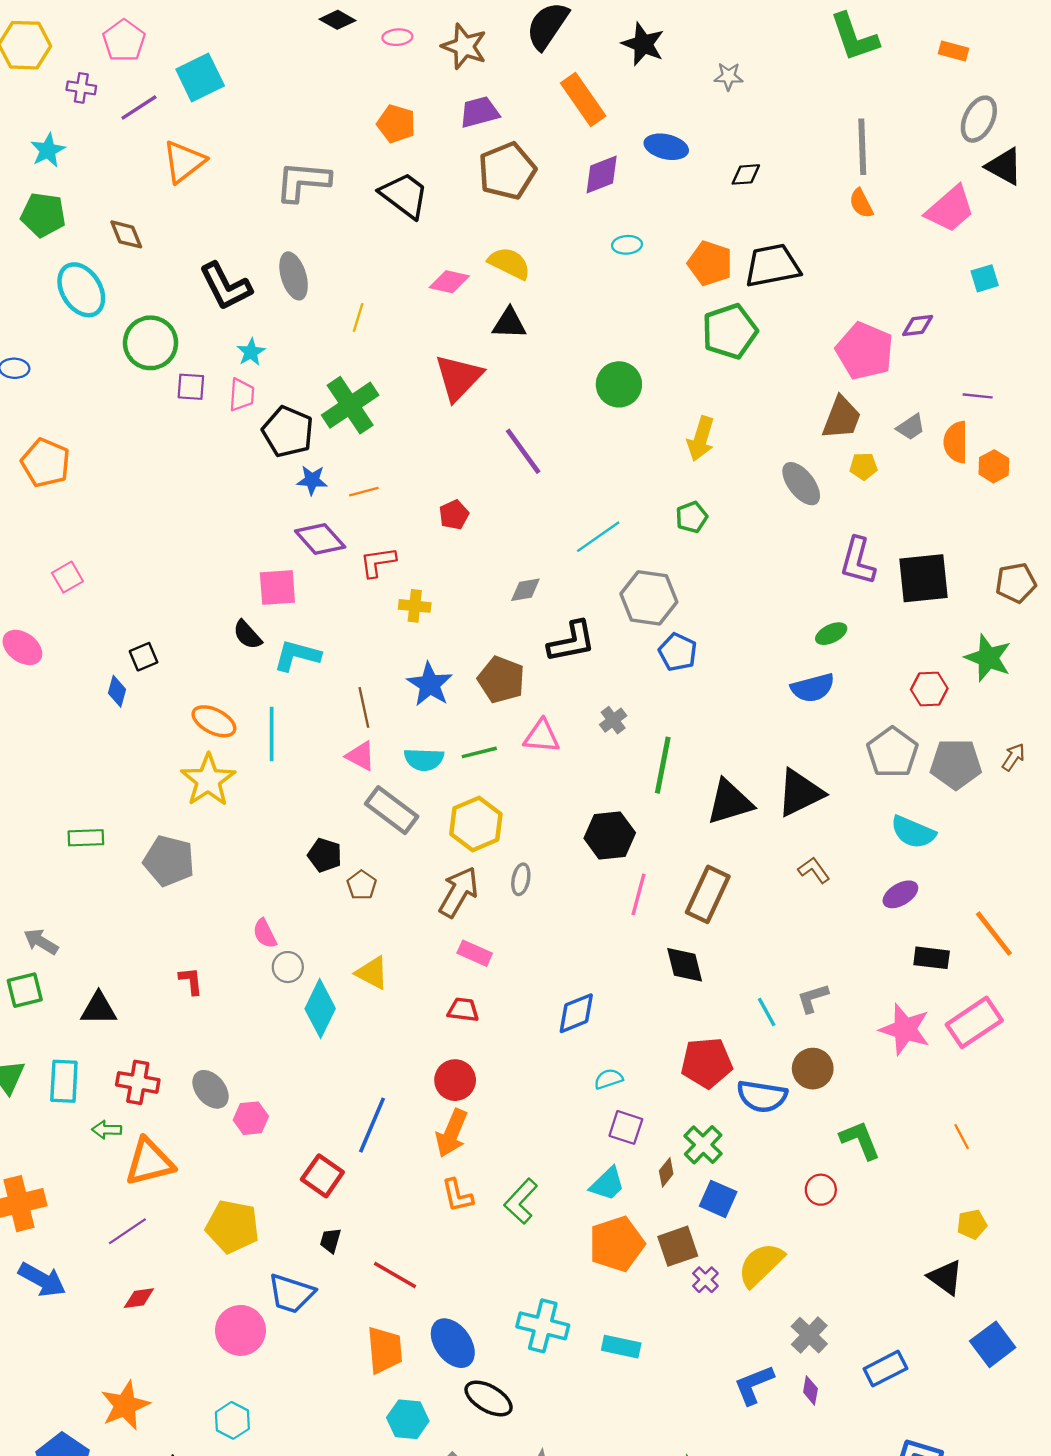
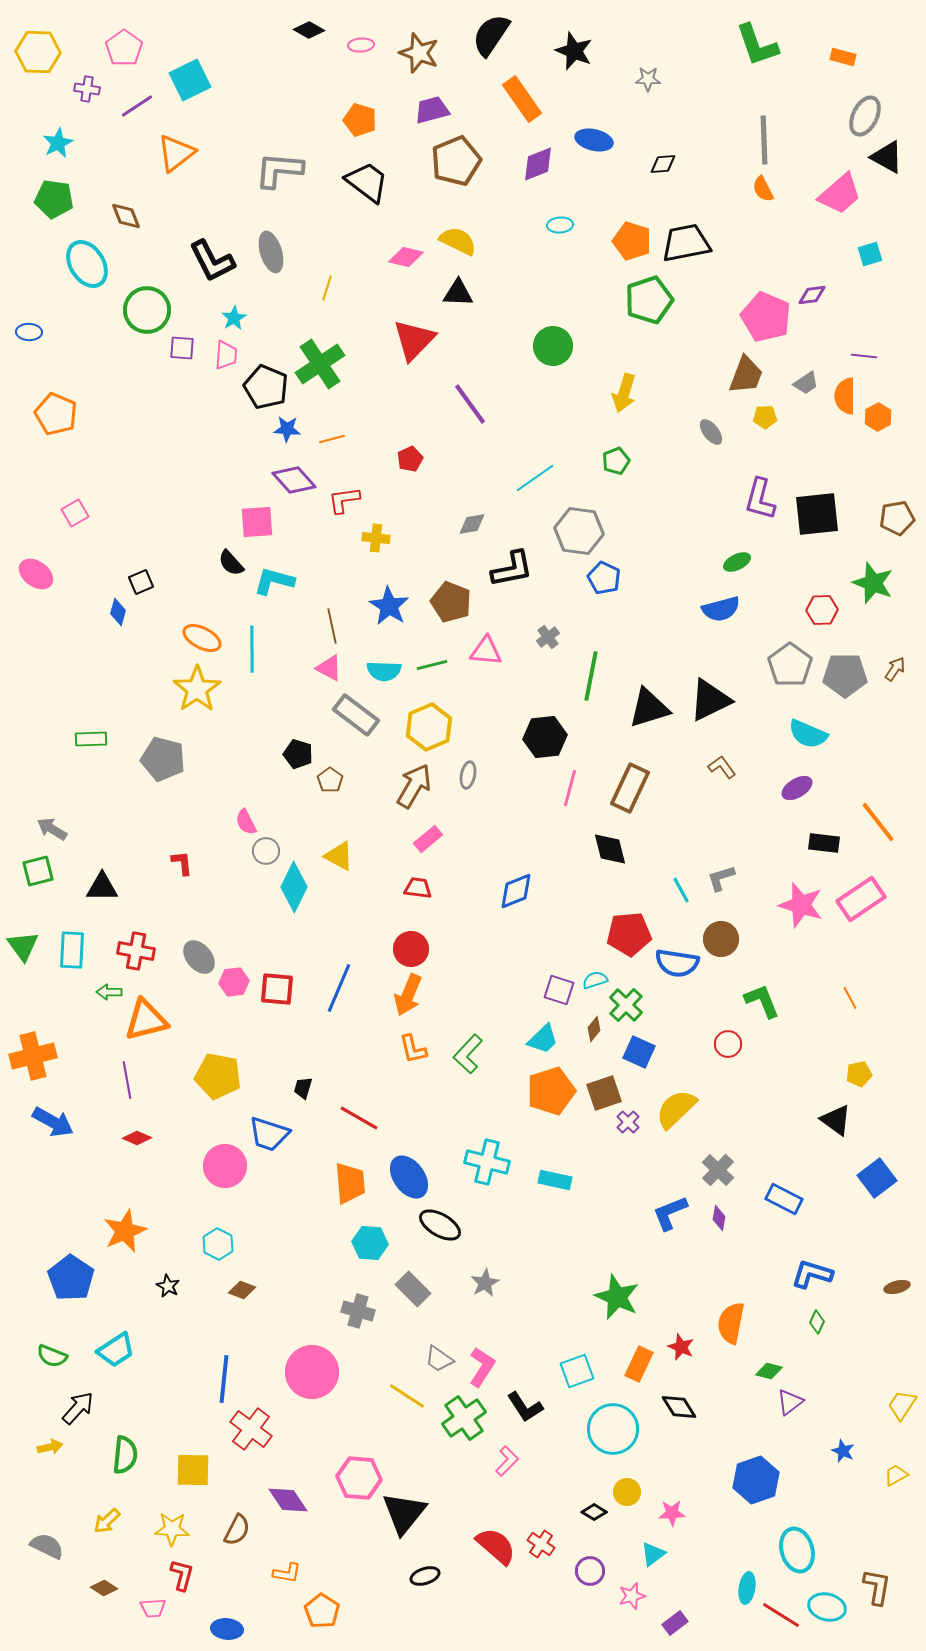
gray ellipse: (801, 484) -> (711, 432), size x0.7
pink rectangle: (475, 953) -> (428, 839), turned -64
cyan semicircle: (609, 1079) -> (595, 980), moved
red square: (322, 1176) -> (277, 989), moved, turned -30
purple line: (127, 1231) -> (127, 1080), turned -66
red diamond: (139, 1298) -> (137, 1138), turned 32
blue rectangle: (885, 1369) -> (784, 1199), turned 54

